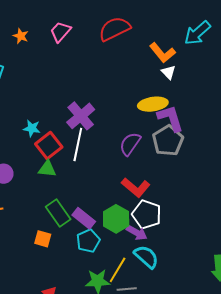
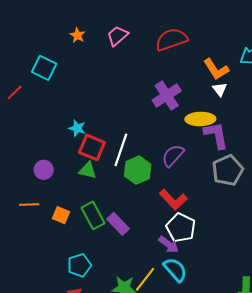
purple cross: (81, 116) -> (167, 96), moved
gray pentagon: (168, 141) -> (228, 170), moved
red square: (49, 146) -> (92, 147), turned -36
green hexagon: (116, 219) -> (138, 170), moved
orange square: (43, 239) -> (61, 215), moved
cyan pentagon: (88, 241) -> (79, 265), moved

